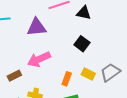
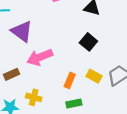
purple triangle: (36, 27) -> (22, 31), moved, turned 40

